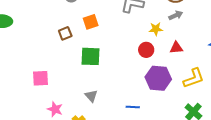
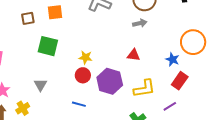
yellow star: (156, 29) -> (85, 57), moved
red circle: (146, 50) -> (83, 75), moved

